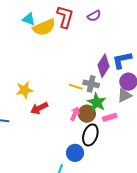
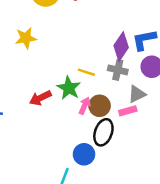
gray cross: (91, 84) -> (118, 70), moved
yellow star: (24, 90) -> (26, 38), moved
gray triangle: (124, 95) -> (137, 94), moved
green star: (97, 102) -> (69, 88), moved

